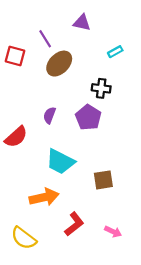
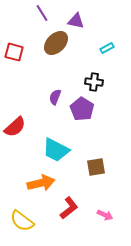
purple line: (45, 39) -> (42, 13), moved
brown ellipse: (59, 64) -> (56, 43), moved
purple semicircle: (49, 115) -> (55, 97), moved

